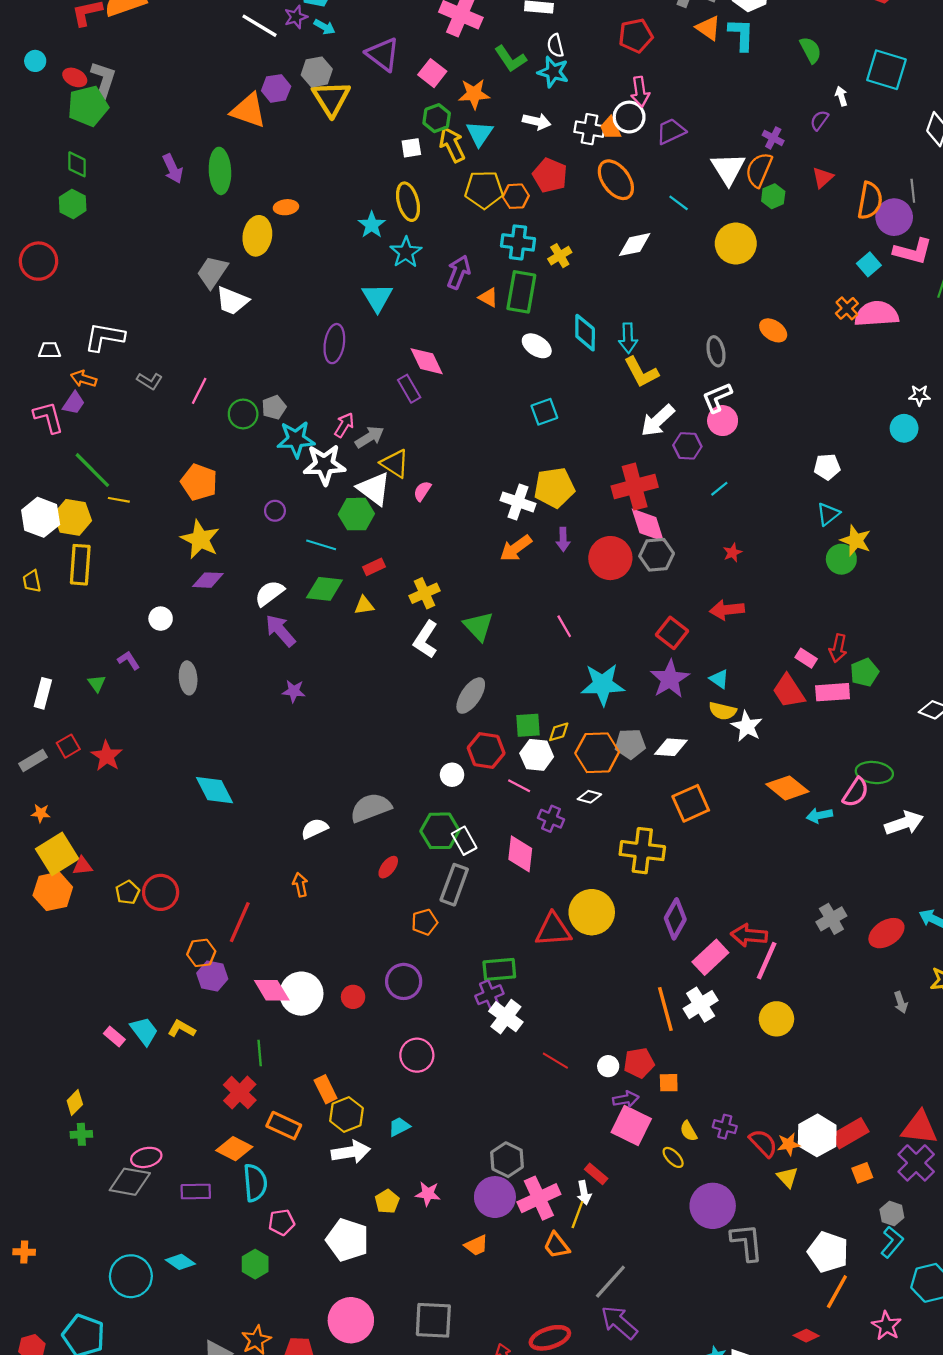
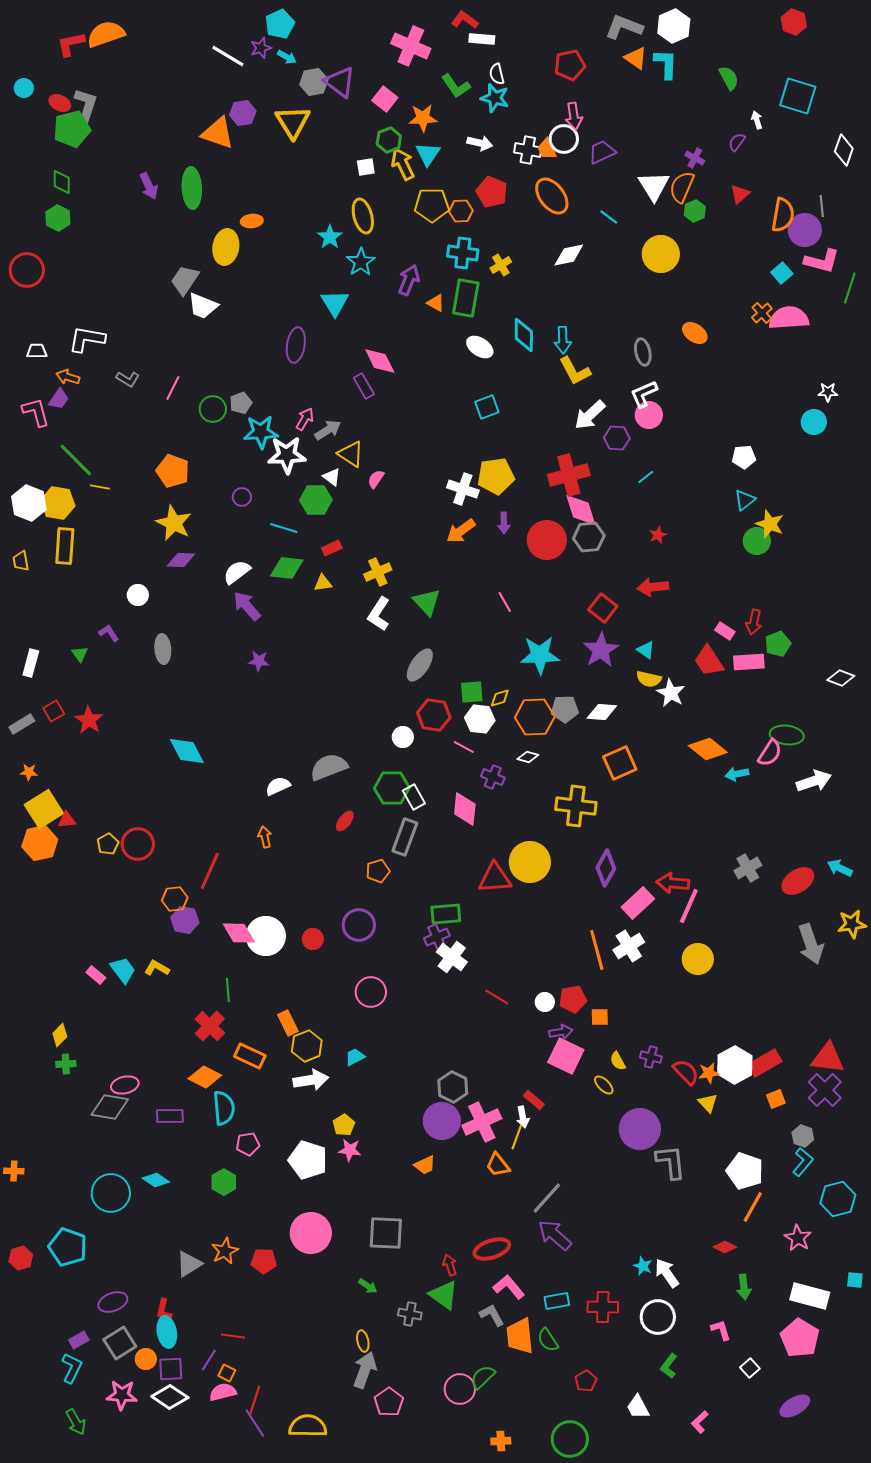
gray hexagon: (317, 72) -> (314, 82), moved
white triangle: (374, 489) -> (332, 477), size x0.6
gray arrow: (901, 1002) -> (811, 944), size x2.0
pink star: (428, 1194) -> (350, 1150), moved

